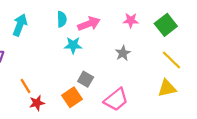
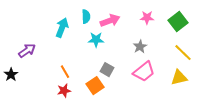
cyan arrow: (20, 25) -> (62, 28), moved
orange line: (26, 86) -> (65, 72), moved
pink trapezoid: (116, 100) -> (144, 72), moved

